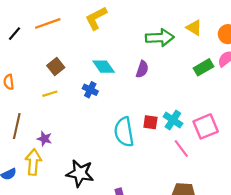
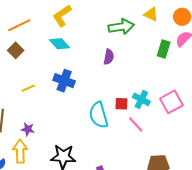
brown square: (56, 66) -> (16, 50), moved
cyan diamond: (104, 67) -> (59, 44), moved
green rectangle: (204, 67) -> (164, 49), turned -36
blue cross: (90, 90) -> (64, 81), size x1.5
pink line: (181, 149) -> (136, 125), moved

